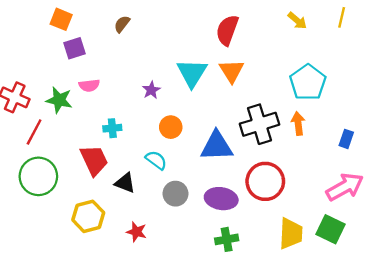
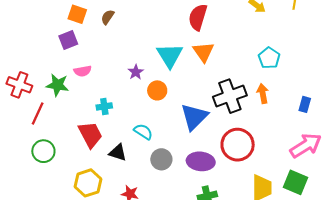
orange square: (61, 19) -> (77, 14), moved
cyan pentagon: (308, 82) -> (269, 58), size x0.7
orange circle: (171, 127) -> (157, 90), moved
blue triangle: (217, 146) -> (194, 117), turned -40
green circle: (38, 176) -> (43, 151), size x0.7

